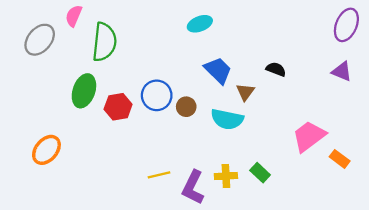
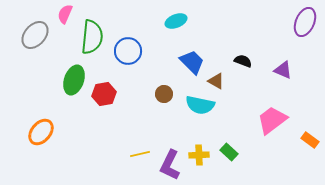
purple triangle: (342, 71) -> (283, 70), moved
brown triangle: (245, 92) -> (216, 81), turned -36
blue circle: (157, 95) -> (128, 51), moved
orange rectangle: (340, 159) -> (310, 140), moved

